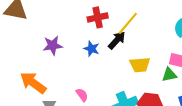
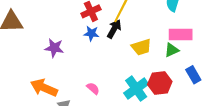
purple star: (53, 45) -> (54, 48), turned 30
blue star: (92, 49) -> (91, 33), moved

